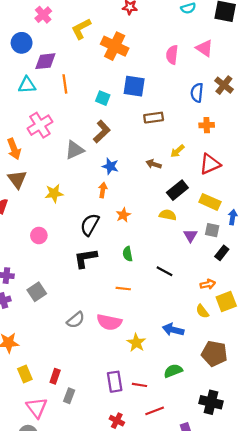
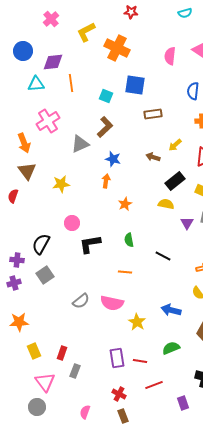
blue circle: (22, 43) -> (23, 51), moved
black semicircle: (90, 225) -> (41, 244), moved
pink circle: (39, 236) -> (72, 223), moved

